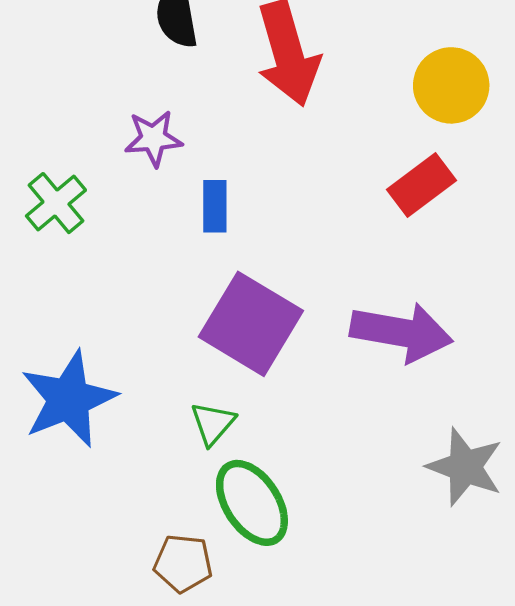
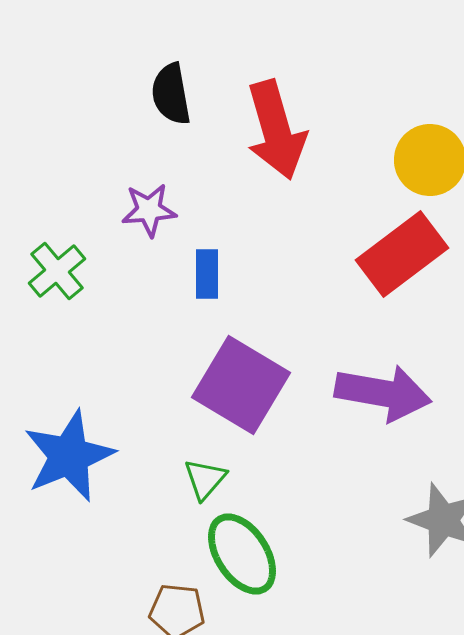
red rectangle: (422, 185) -> (402, 254), size x1.4

